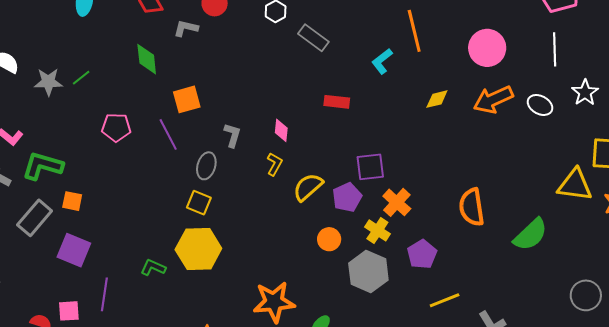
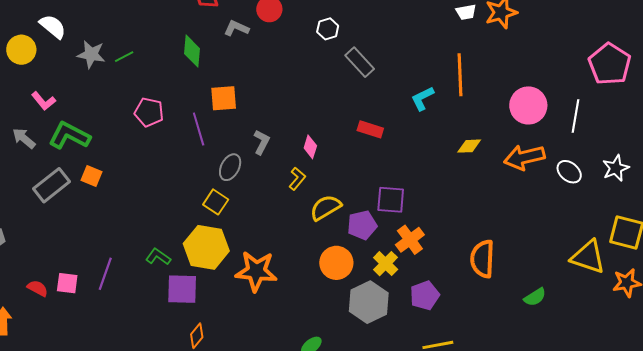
white line: (555, 49) -> (576, 116), moved
green semicircle: (531, 235) -> (535, 297), size x0.6
orange circle: (329, 239) -> (336, 263), size x1.4
purple square: (74, 250) -> (182, 289), moved, turned -32
orange star: (274, 302) -> (256, 271), moved

